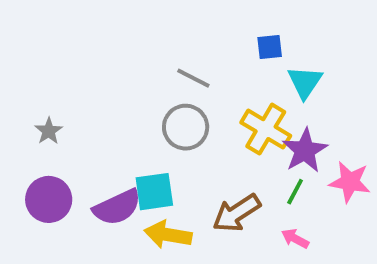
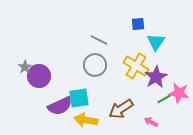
green line: (295, 192) -> (164, 99), moved, turned 32
purple circle: (49, 199) -> (39, 76), moved

